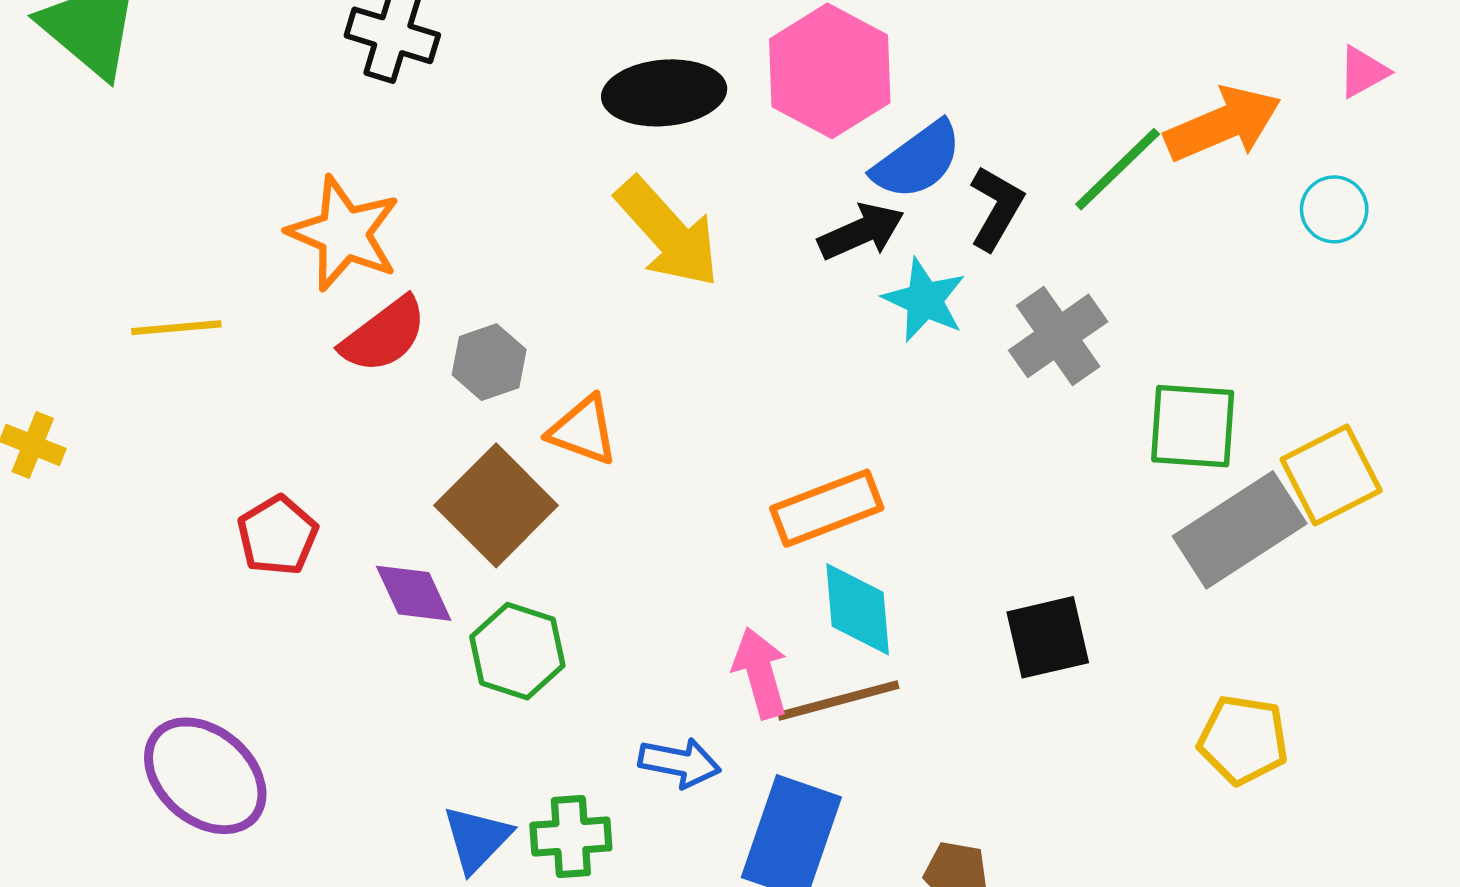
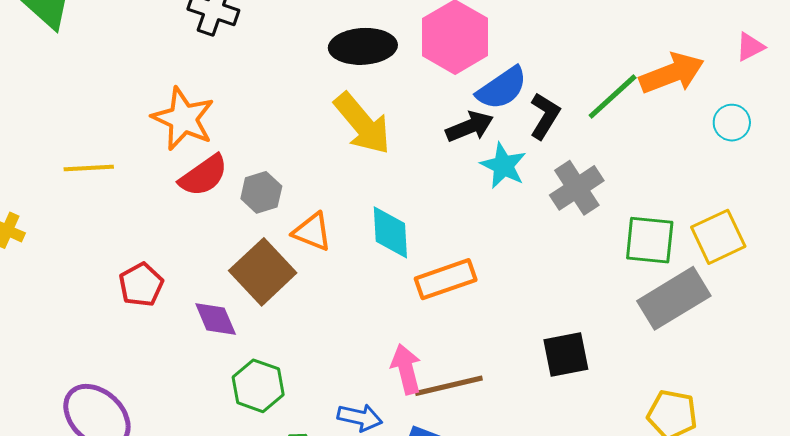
yellow square: (1331, 475) -> (718, 237), moved
cyan diamond: (858, 609) -> (390, 232), moved
green hexagon: (517, 651) -> (258, 386), moved

